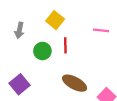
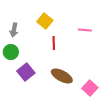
green circle: (42, 51) -> (11, 52), moved
purple square: (19, 84) -> (26, 72), moved

